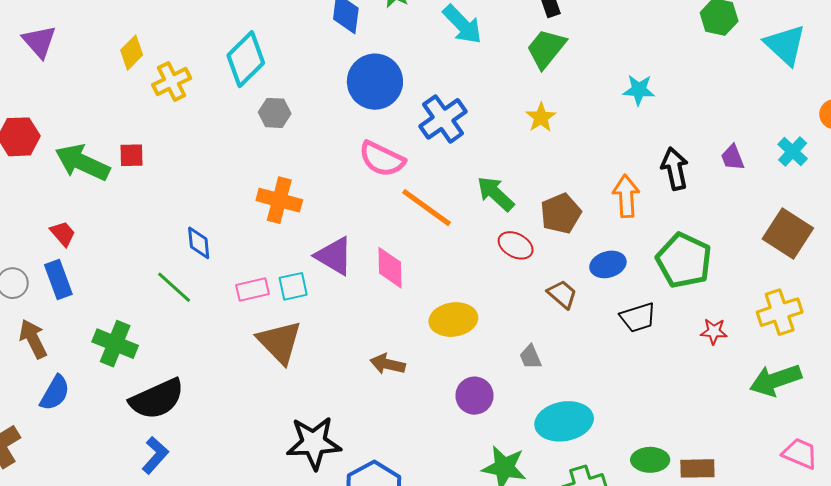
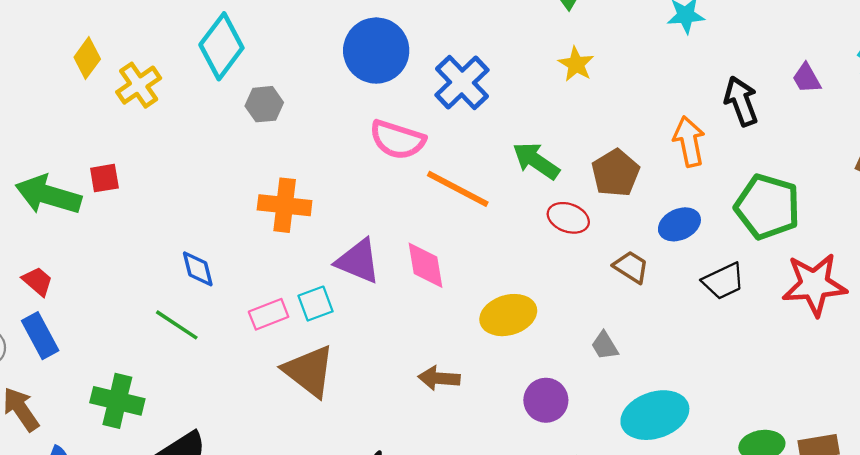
red star: (714, 331) -> (814, 285), size x2.0

